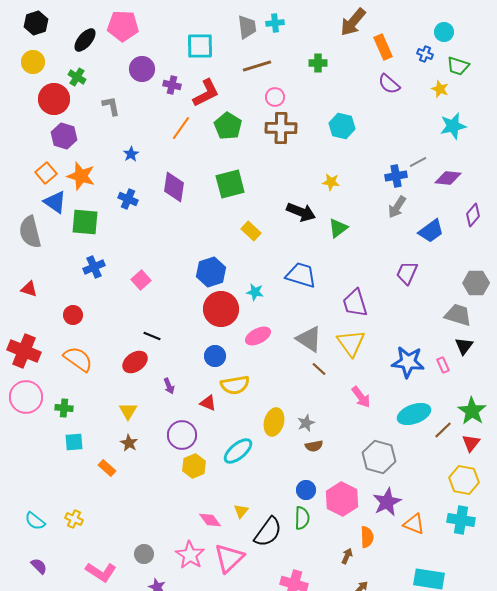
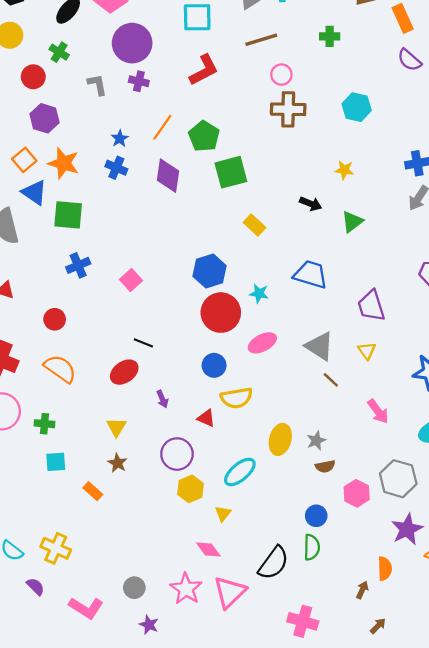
purple circle: (142, 69) -> (132, 43), size x1.4
purple cross: (172, 85) -> (139, 81), moved
red circle: (54, 99) -> (33, 77), size x0.7
green pentagon: (228, 126) -> (204, 136), moved
orange line: (181, 128) -> (162, 127), moved
blue cross: (128, 199) -> (116, 168), moved
black arrow: (301, 212) -> (311, 204), size x0.7
yellow triangle: (351, 343) -> (367, 351), size x0.6
pink hexagon: (342, 499) -> (357, 493), moved, size x0.7
yellow triangle: (241, 511) -> (223, 514), moved
yellow cross: (74, 519) -> (56, 548), size x1.5
purple semicircle: (39, 566) -> (36, 587), moved

